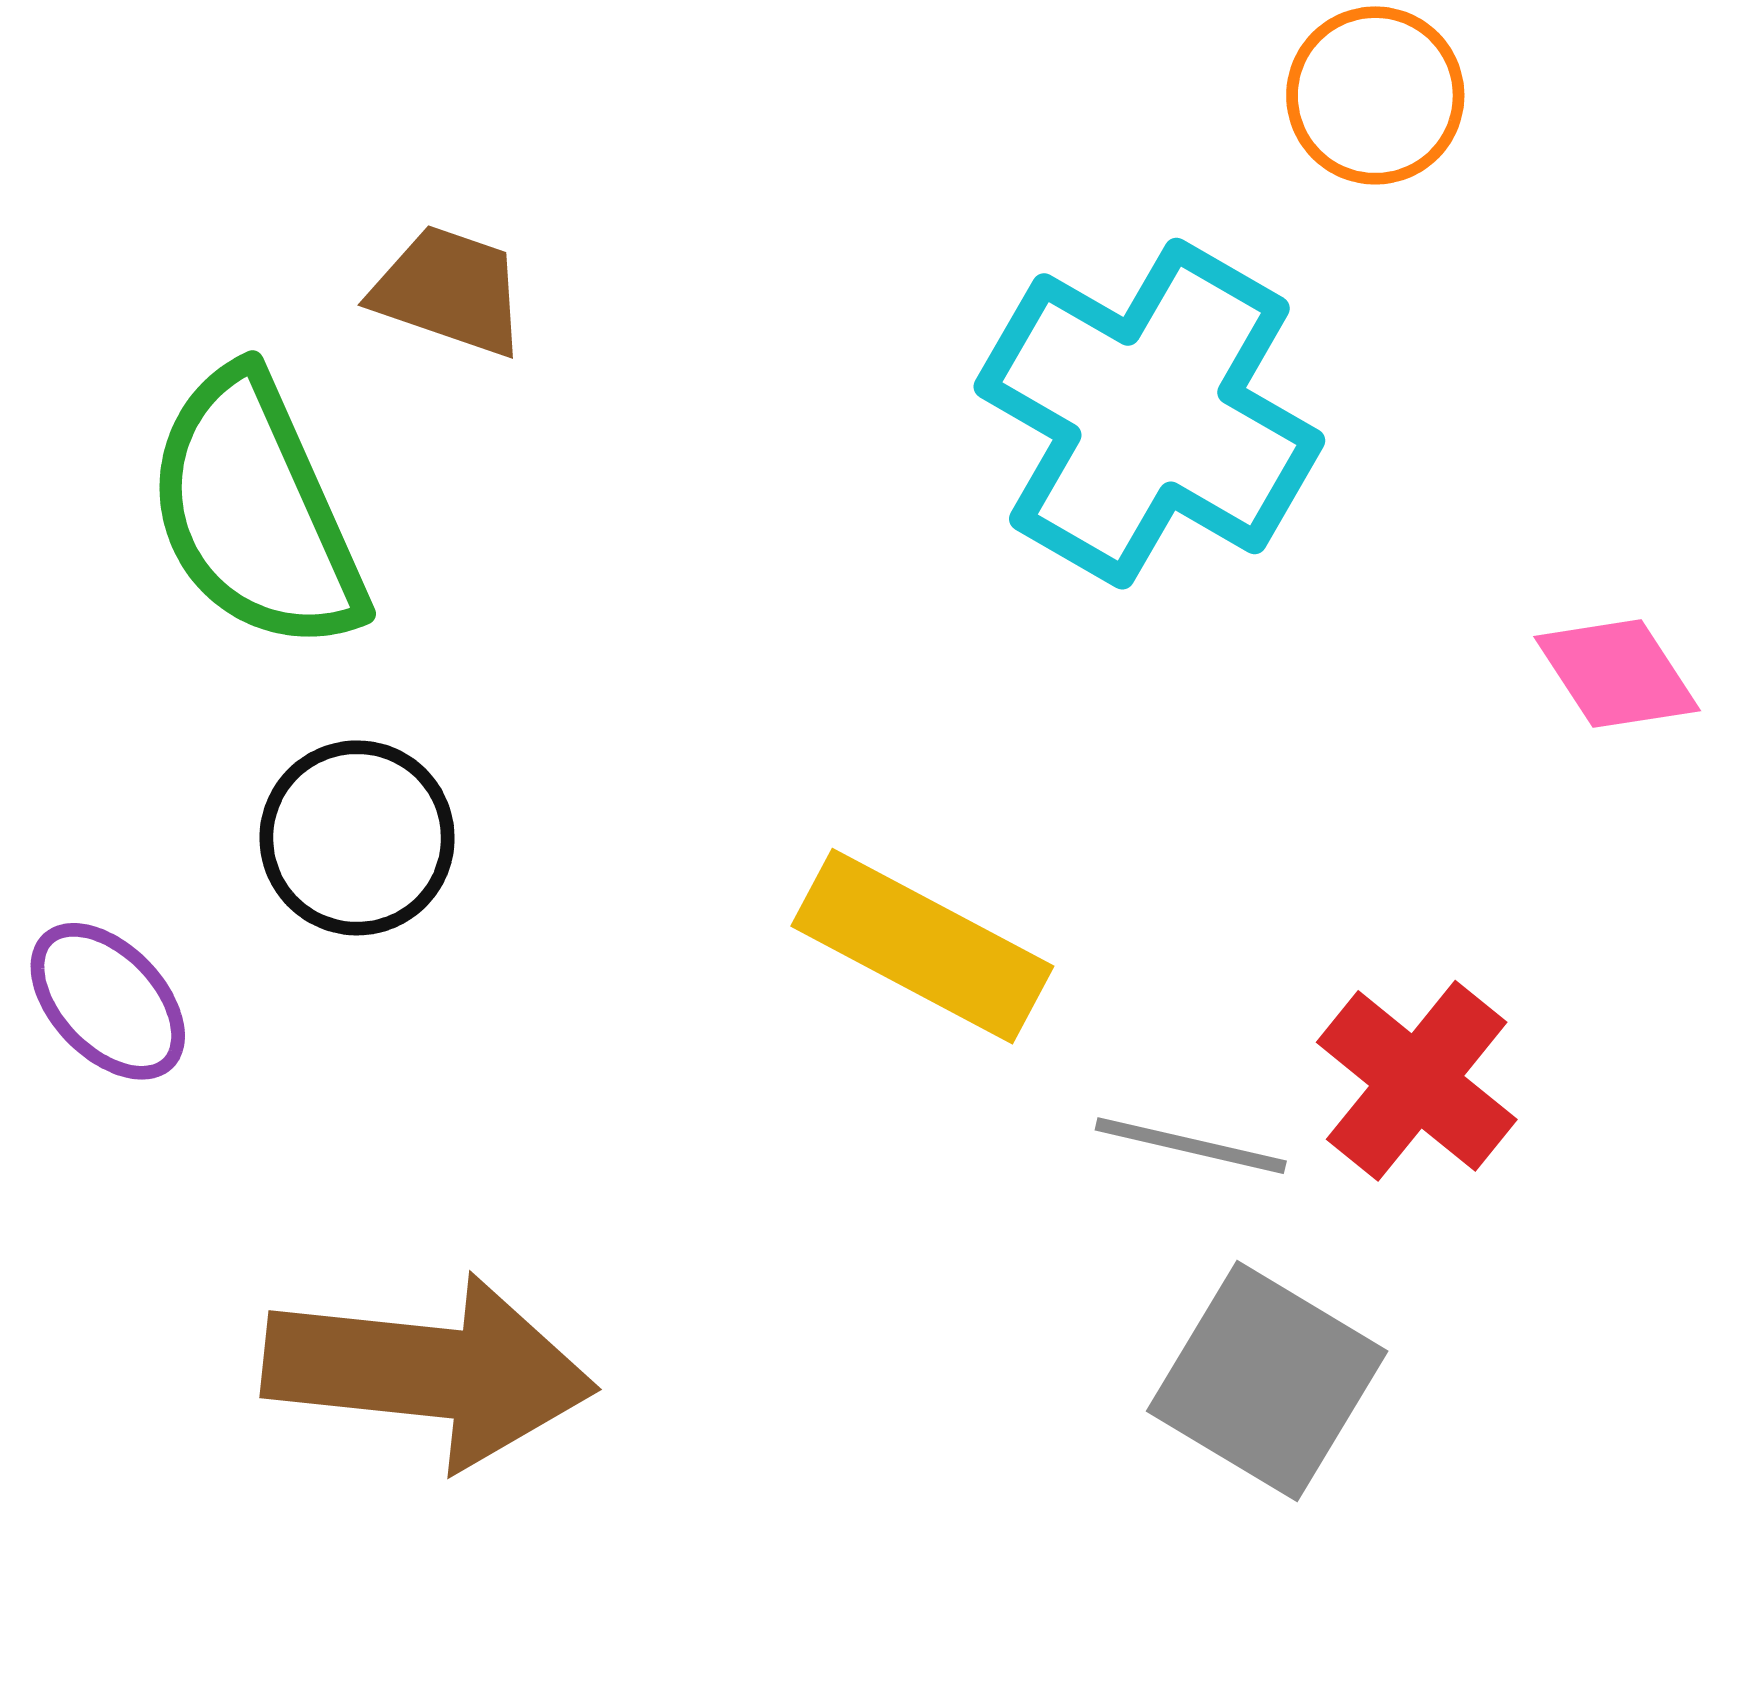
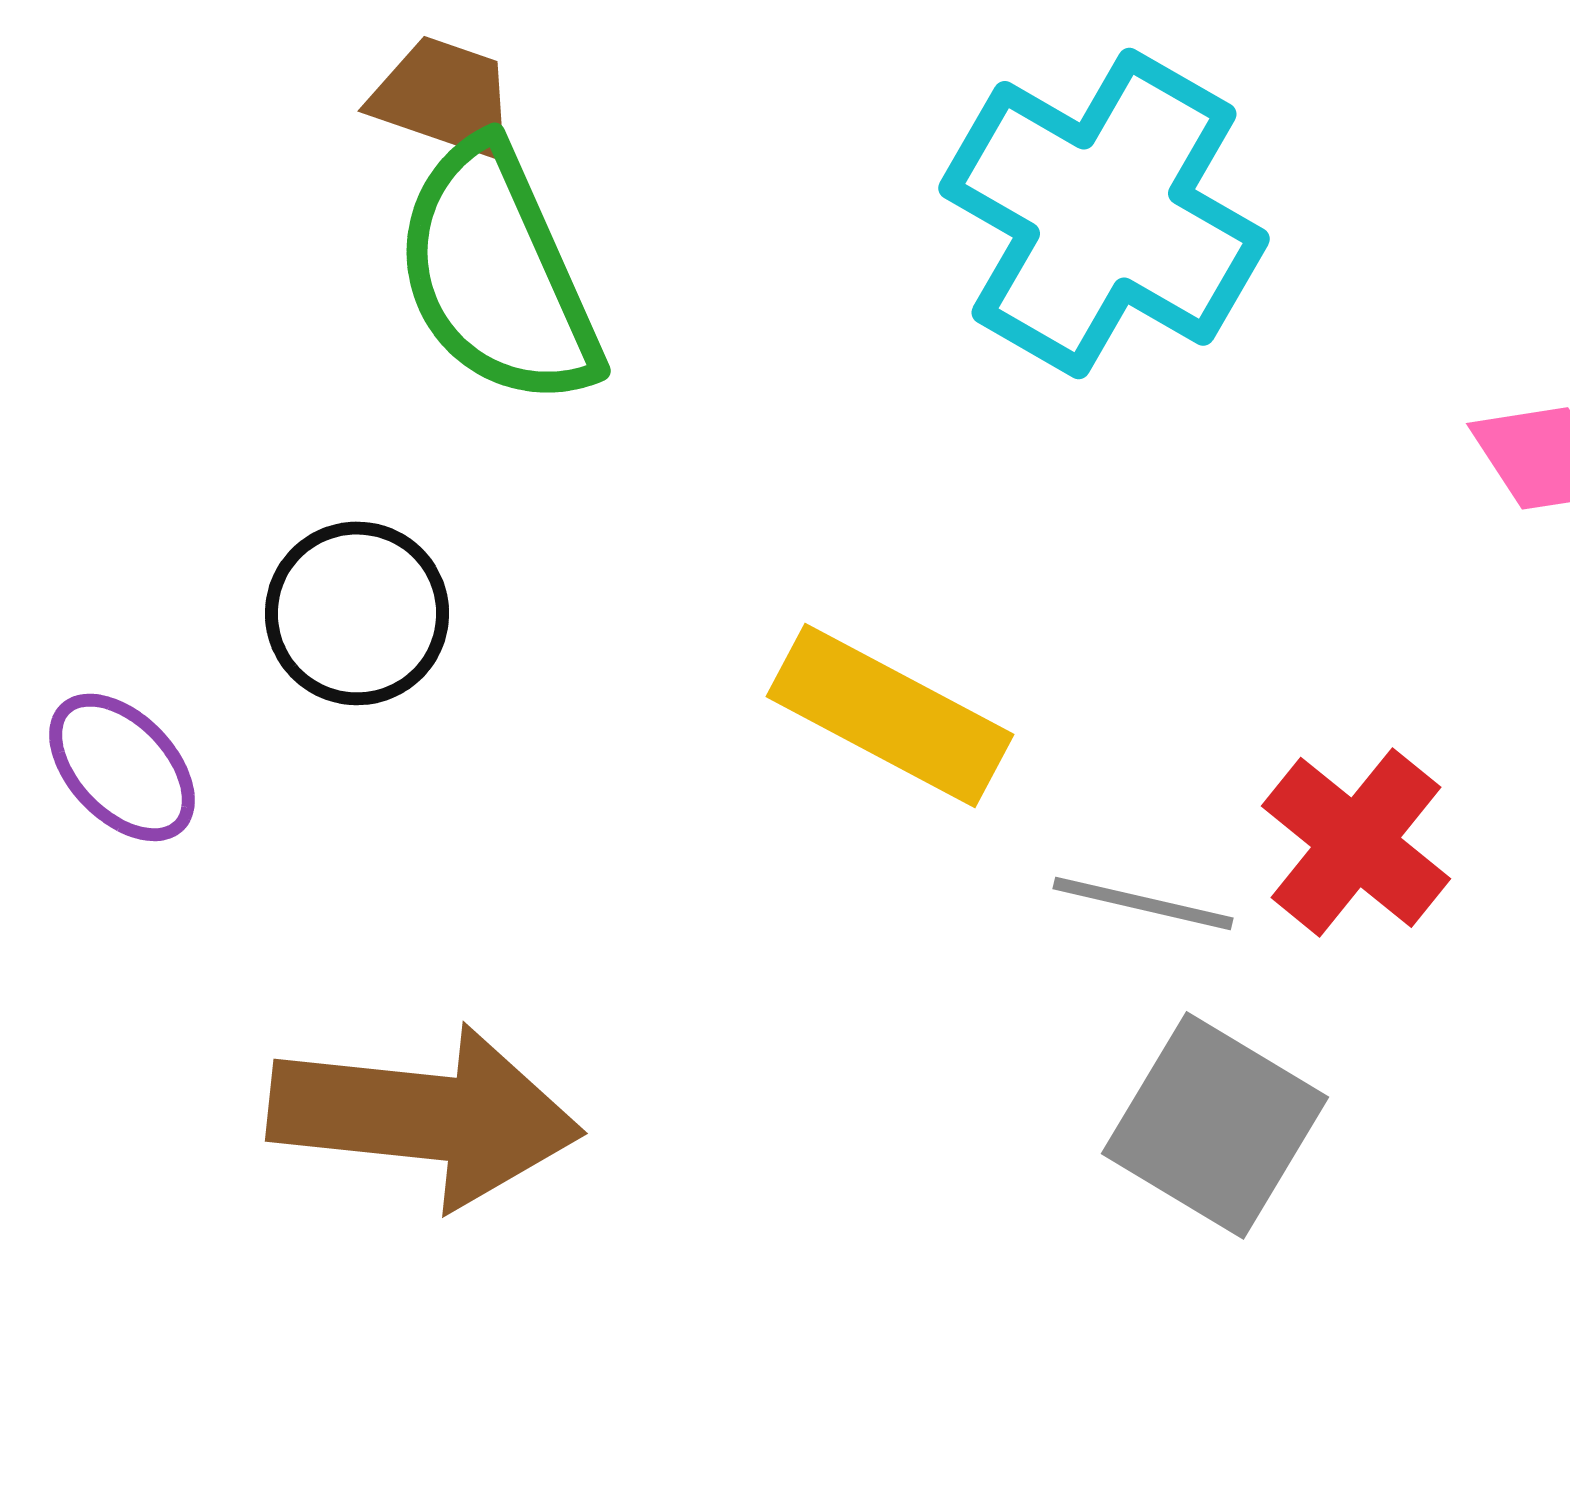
green semicircle: (255, 511) -> (497, 274), moved

